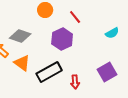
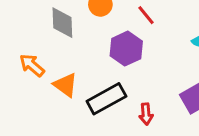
gray diamond: (20, 36) -> (62, 23), moved, turned 70

